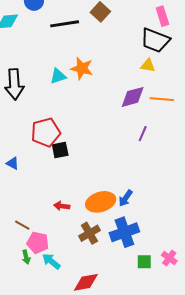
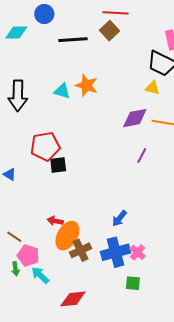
cyan triangle: (58, 76) -> (62, 91), turned 30
orange ellipse: (101, 202) -> (67, 236), moved, turned -48
pink cross: (169, 258) -> (138, 252), moved

